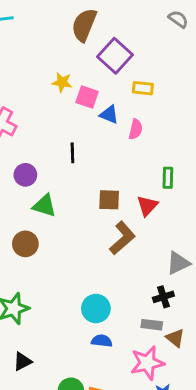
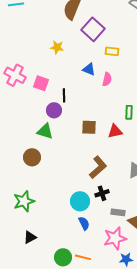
pink square: (87, 97) -> (41, 83), moved
purple circle: (25, 175) -> (54, 110), moved
red triangle: (147, 206) -> (115, 131), turned 35
brown L-shape: (122, 238) -> (98, 167), moved
black cross: (163, 297) -> (102, 193), moved
blue semicircle: (102, 341) -> (84, 223), turned 56

